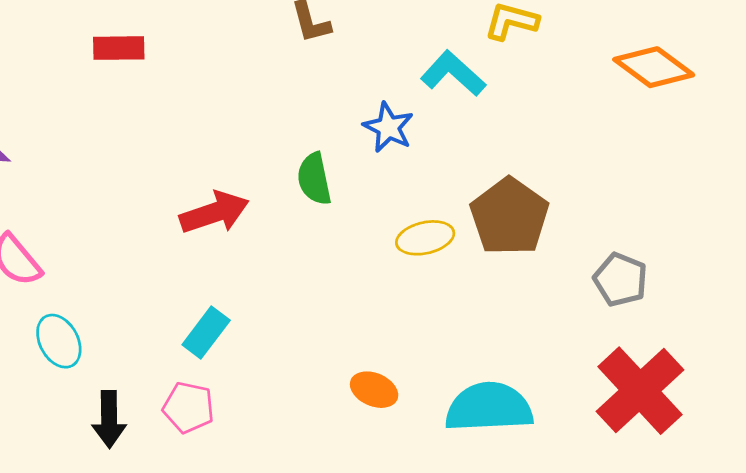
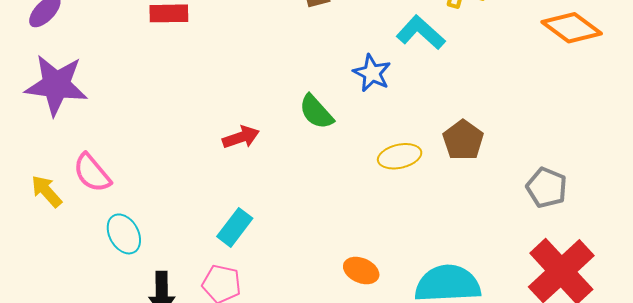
green semicircle: (314, 179) -> (316, 112), turned -30
red arrow: (214, 213) -> (241, 137), size x0.7
brown pentagon: (510, 217) -> (463, 140), size x0.7

